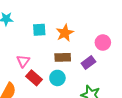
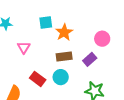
cyan square: (39, 30) -> (46, 23), moved
pink triangle: (23, 61) -> (24, 47), moved

